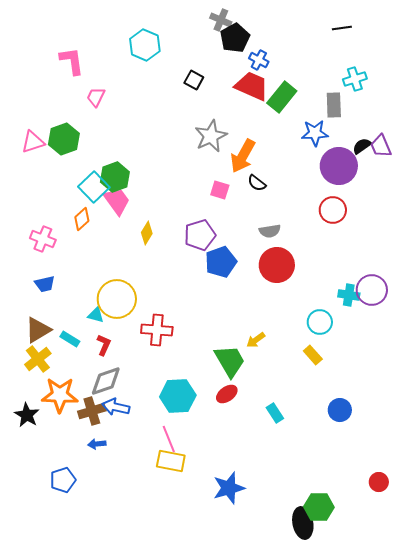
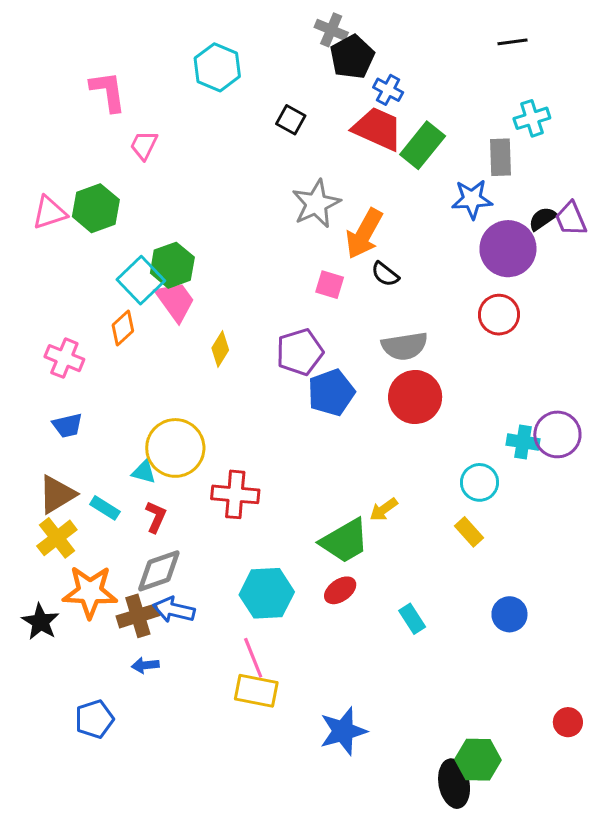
gray semicircle: (270, 231) -> (405, 346), size x1.4
green trapezoid: (230, 361) -> (345, 541), turned 90

